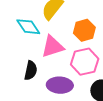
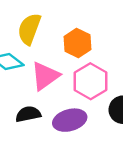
black semicircle: (31, 71) -> (28, 114), turned -96

